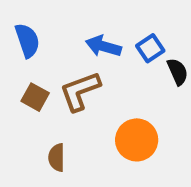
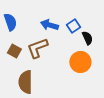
orange circle: (137, 140) -> (80, 62), moved
brown semicircle: (57, 158) -> (25, 82), size x1.6

